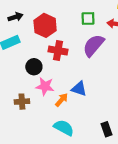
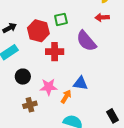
green square: (88, 19) -> (61, 19), moved
purple semicircle: (93, 45) -> (86, 41), turned -70
black circle: (34, 67) -> (23, 77), moved

